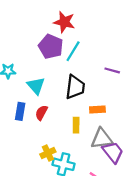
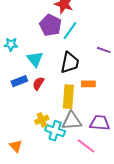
blue rectangle: (20, 111) -> (19, 81), turned 56
yellow rectangle: (76, 125) -> (68, 97), size x1.6
gray triangle: (102, 139) -> (72, 121), moved
purple trapezoid: (113, 152) -> (100, 123), turned -50

